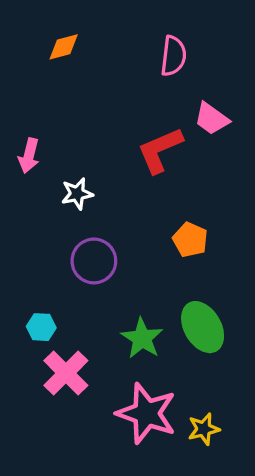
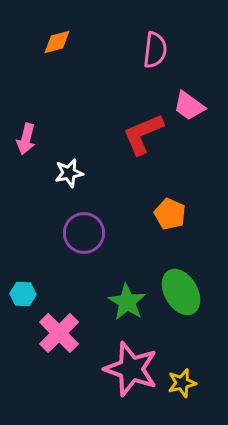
cyan hexagon: (41, 327) -> (23, 294), moved

